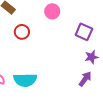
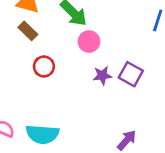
purple star: (92, 57) -> (102, 75), moved

